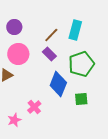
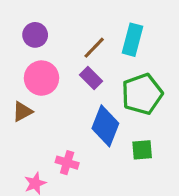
pink cross: (34, 107) -> (67, 163), turned -32

